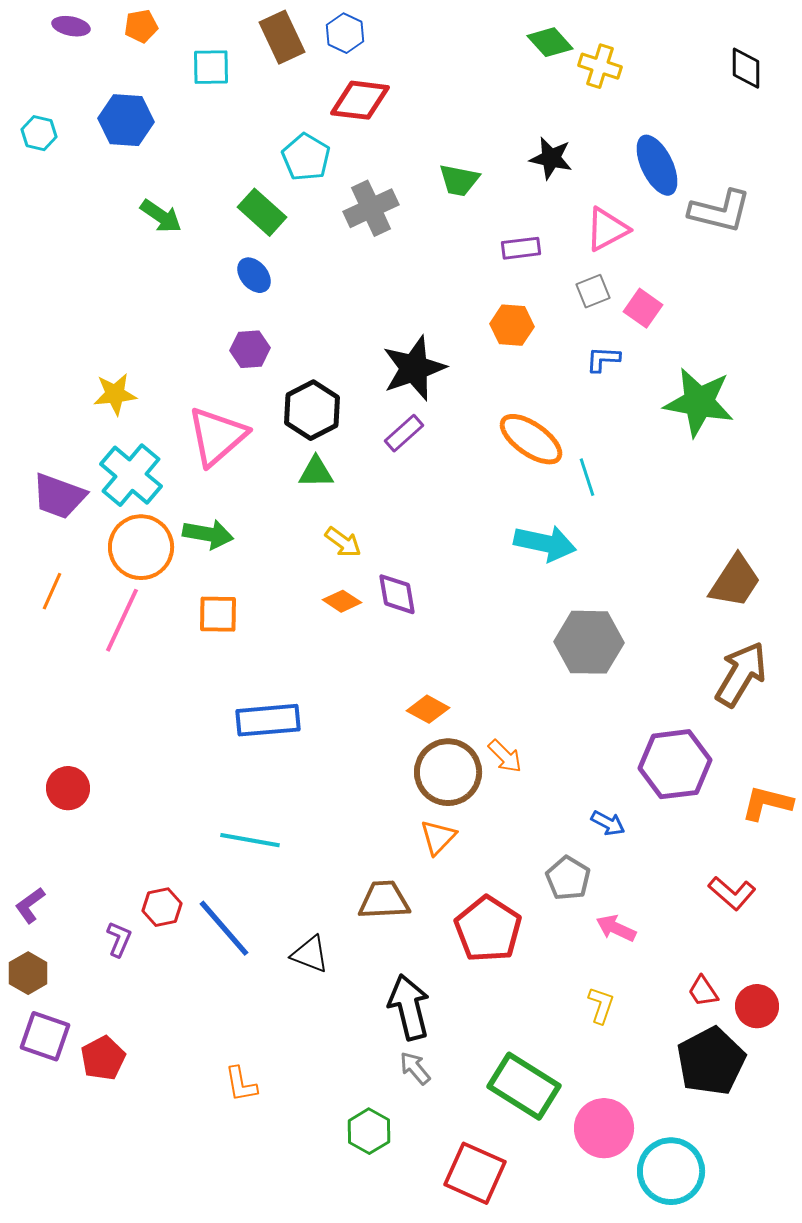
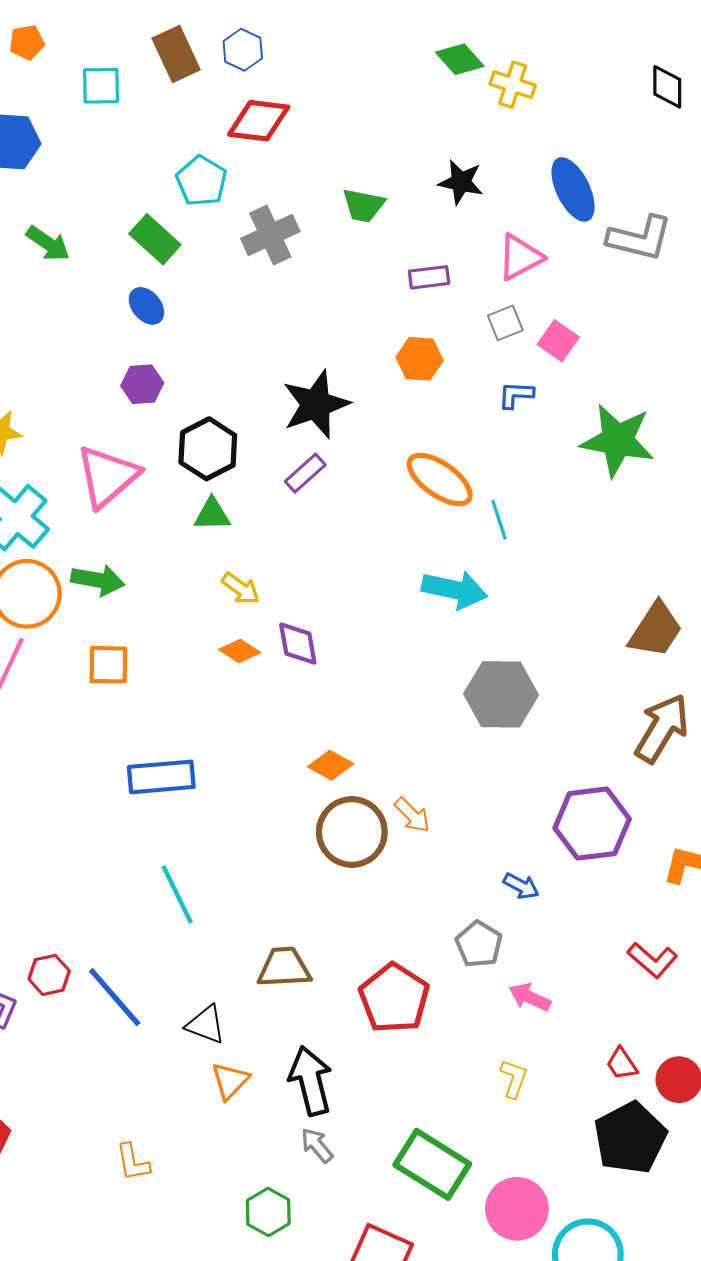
orange triangle: (438, 837) -> (230, 1081), moved
cyan line: (250, 840) -> (177, 894), moved, turned 54

